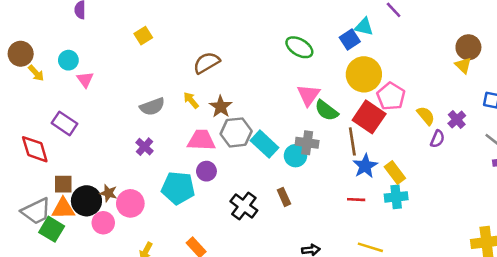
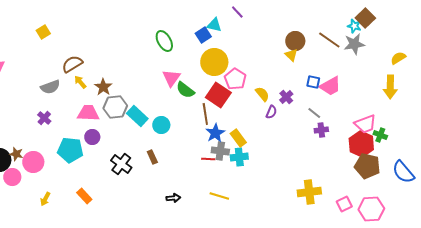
green ellipse: (299, 47) -> (164, 41), turned 30
brown semicircle: (206, 63) -> (72, 64), moved
gray cross: (307, 143) -> (220, 151), moved

